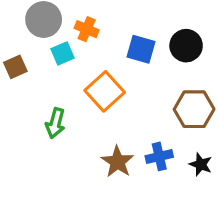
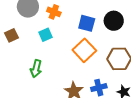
cyan square: (63, 53) -> (46, 35), moved
orange square: (105, 91) -> (84, 50), moved

